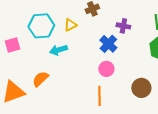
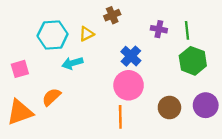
purple cross: (123, 26) -> (159, 29), moved
pink square: (12, 45) -> (20, 69), moved
pink circle: (106, 69) -> (129, 85), size x1.6

